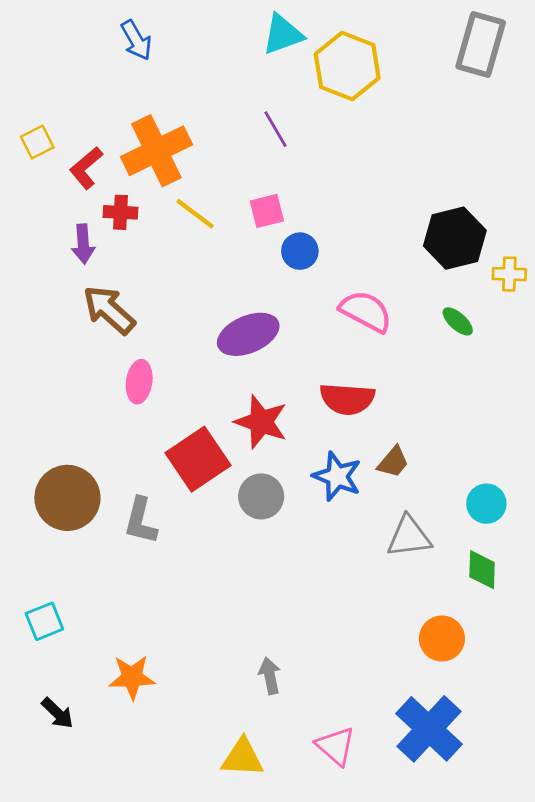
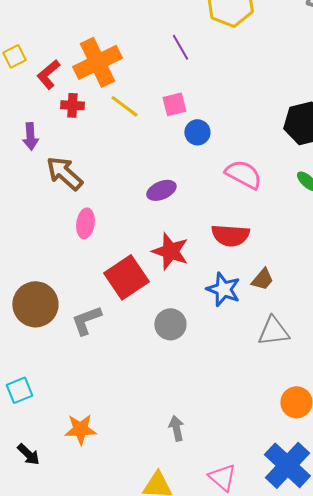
purple arrow: (83, 244) -> (30, 136), moved
purple ellipse: (248, 334) -> (161, 190), size x0.7
gray circle: (261, 496) -> (170, 324), moved
gray L-shape: (141, 521) -> (86, 320), turned 56

